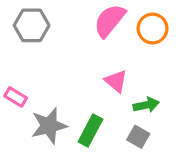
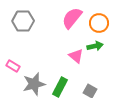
green arrow: (146, 105) -> (95, 46), moved

